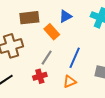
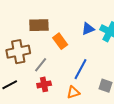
blue triangle: (65, 16) -> (88, 29), moved
gray line: (47, 58) -> (41, 65), moved

